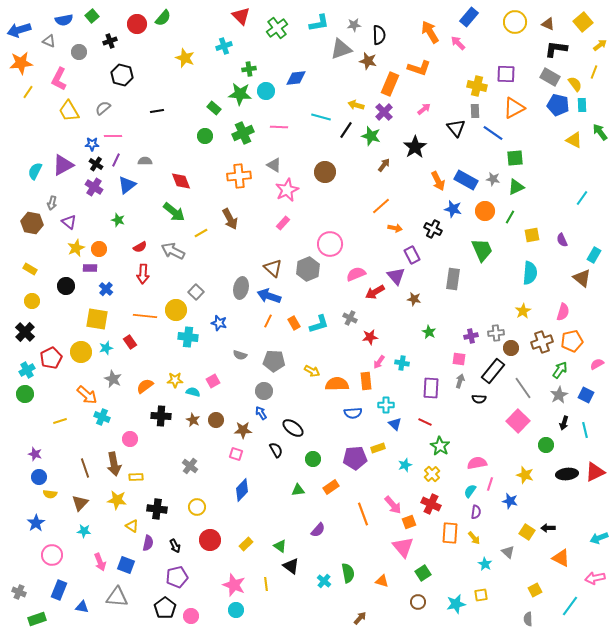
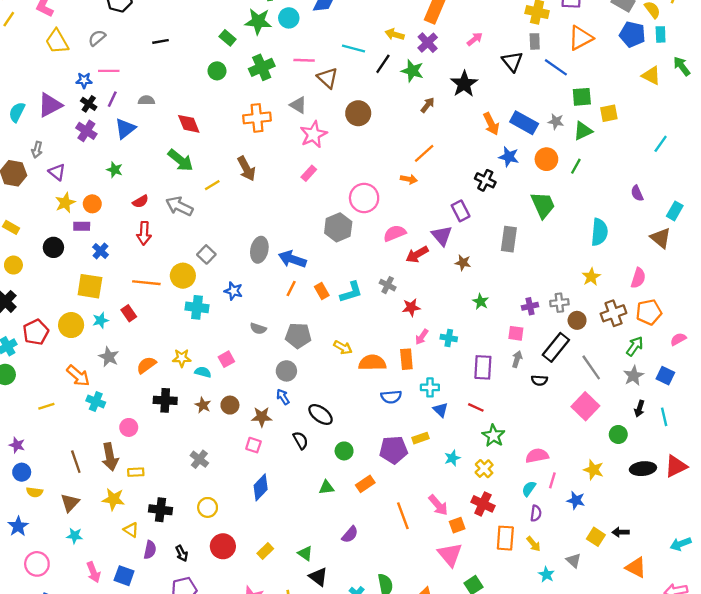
orange arrow: (395, 228) -> (409, 179), moved
yellow square: (532, 235) -> (609, 113), moved
brown triangle: (273, 268) -> (328, 78), moved

